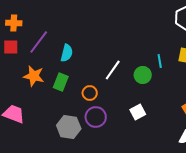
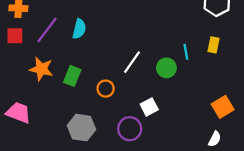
cyan semicircle: (67, 53) -> (79, 29), moved
white square: (138, 112) -> (149, 107), moved
purple circle: (96, 117) -> (130, 129), moved

